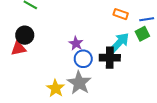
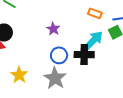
purple star: (76, 43) -> (53, 29), moved
yellow star: (55, 88) -> (19, 75), moved

